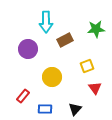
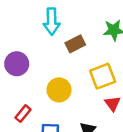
purple circle: (28, 49) -> (17, 64), moved
yellow square: (87, 66) -> (103, 76), size x1.5

